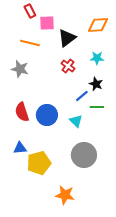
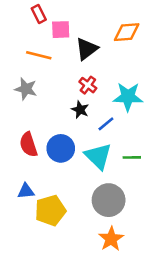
cyan star: (97, 58) -> (128, 97), moved, size x1.6
black star: (96, 84) -> (80, 110), moved
green line: (97, 107) -> (132, 157), moved
cyan triangle: (76, 121) -> (98, 156), size x1.6
orange star: (65, 195) -> (111, 239), moved, turned 30

